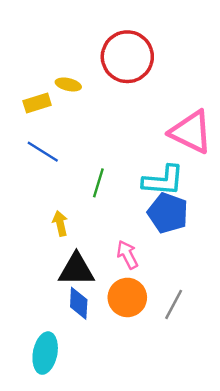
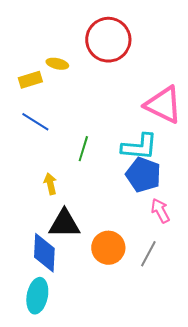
pink arrow: (127, 255) -> (160, 211), moved
blue diamond: (79, 303) -> (44, 253), moved, size x1.4

